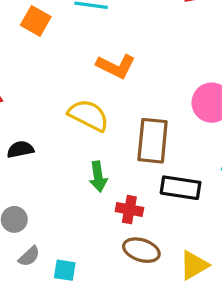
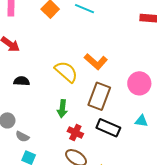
orange L-shape: (116, 66) -> (96, 62), moved
gray semicircle: (29, 256) -> (22, 137), moved, turned 56

